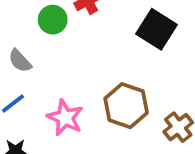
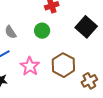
green circle: (53, 20) -> (42, 31), moved

